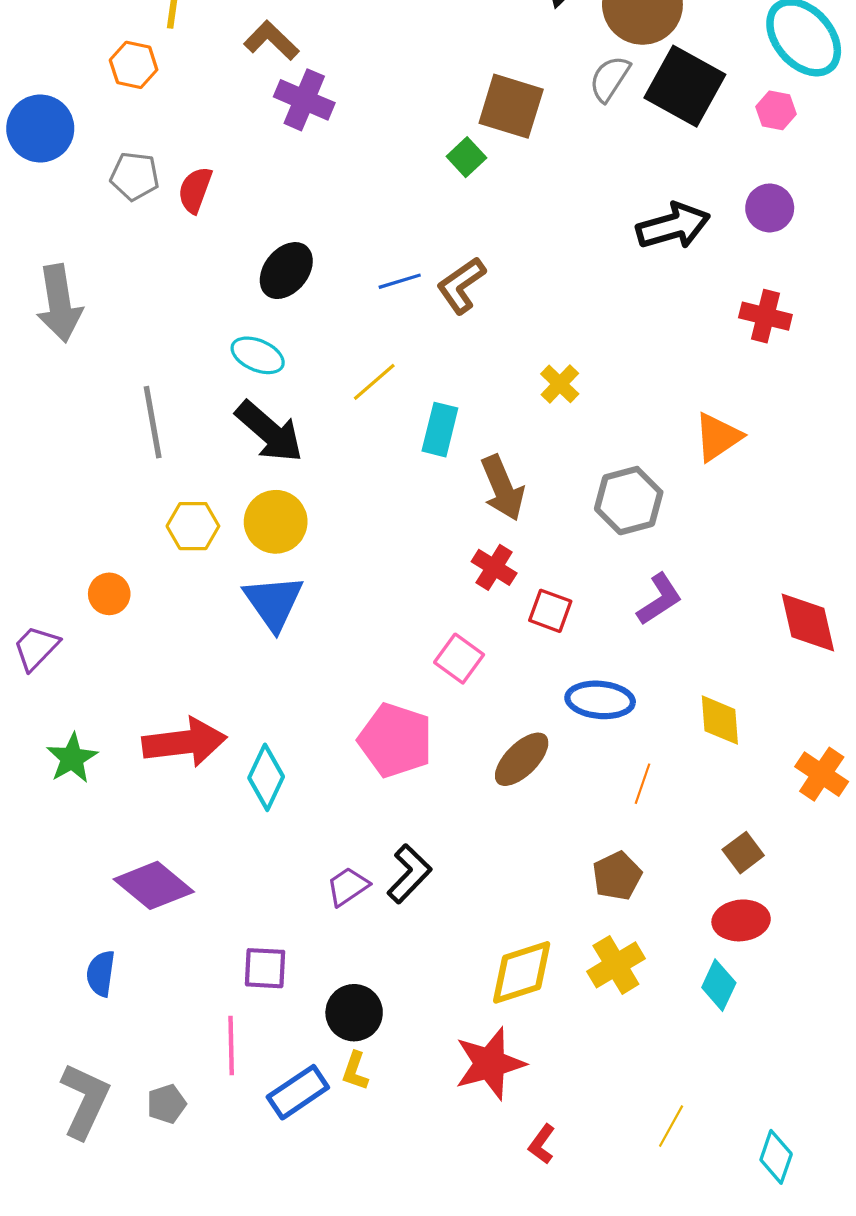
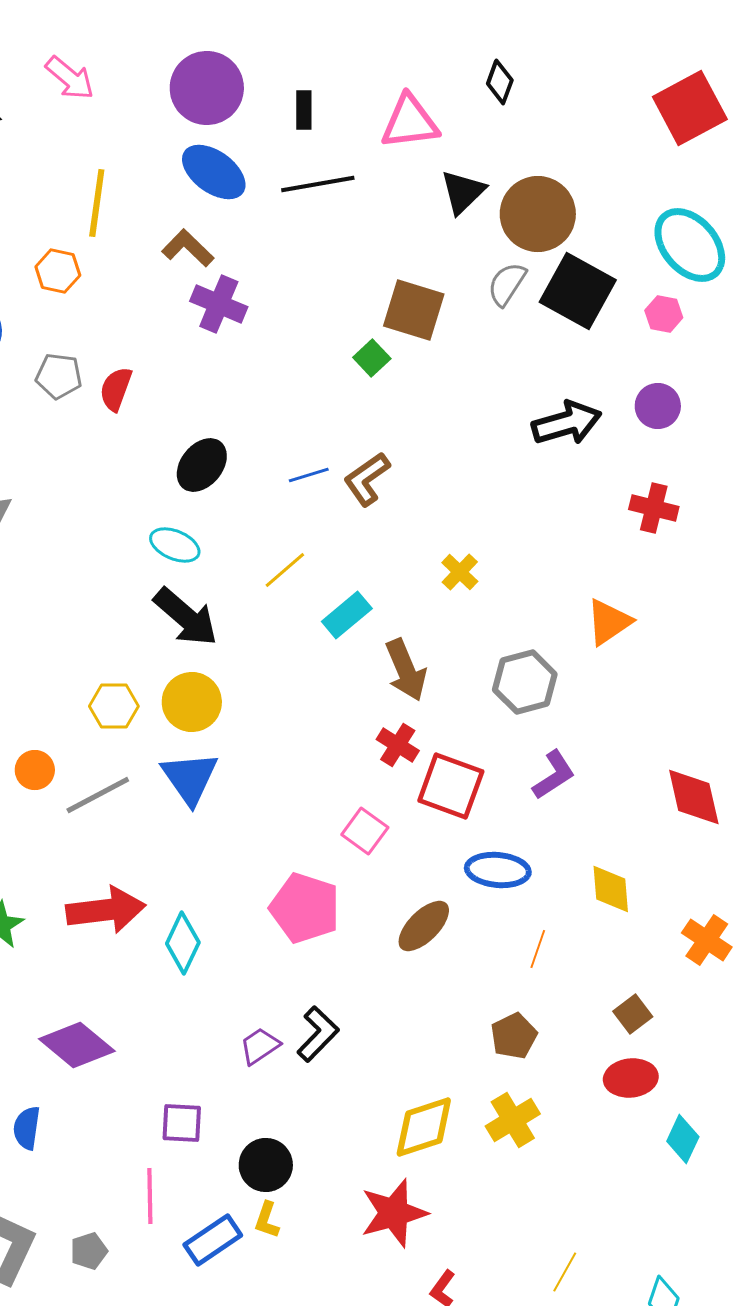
gray line: (153, 422) -> (98, 795), moved, turned 72
cyan rectangle: (440, 430) -> (347, 615), turned 36
red square: (550, 611) -> (451, 786), size x1.6
cyan diamond: (719, 985) -> (683, 1139), moved

